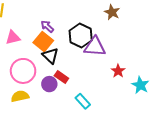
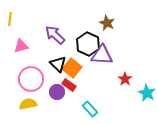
brown star: (112, 12) -> (107, 23), moved
purple arrow: (47, 26) -> (55, 35), size x1.5
orange square: (43, 42) -> (72, 68), moved

